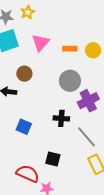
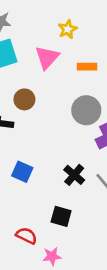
yellow star: (28, 12) -> (68, 29), moved
black cross: (61, 118) -> (74, 175), moved, turned 35
red semicircle: (28, 174) -> (27, 236), size x0.7

